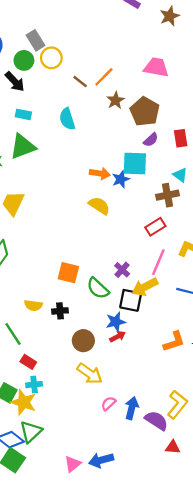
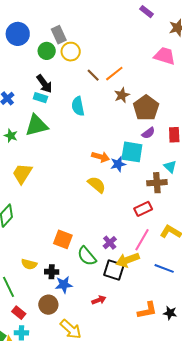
pink trapezoid: (156, 67) -> (165, 56), moved
black arrow: (15, 82) -> (44, 84), moved
blue star: (116, 322) -> (64, 285), moved
brown circle: (83, 341) -> (48, 305), moved

